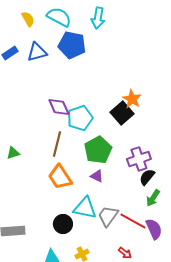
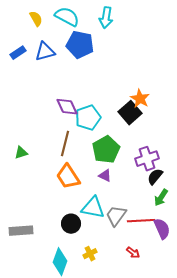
red line: (133, 221) -> (141, 221), turned -32

